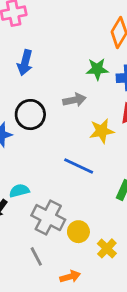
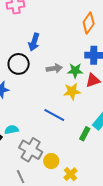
blue arrow: (25, 63) -> (34, 42), moved
green star: (97, 69) -> (75, 71), moved
black circle: (30, 115) -> (19, 64), moved

